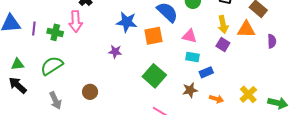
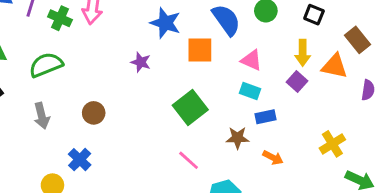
yellow cross: (248, 94) -> (332, 144), moved

